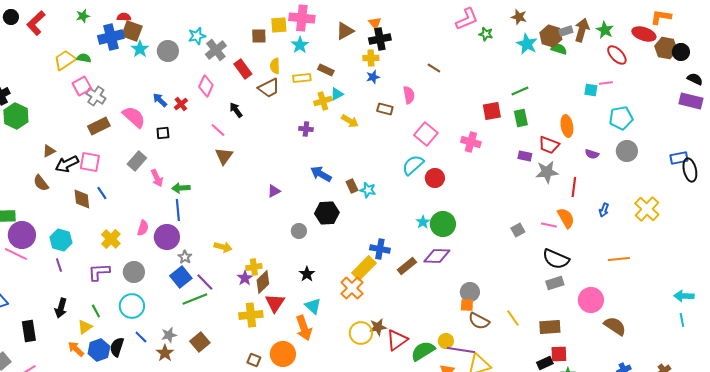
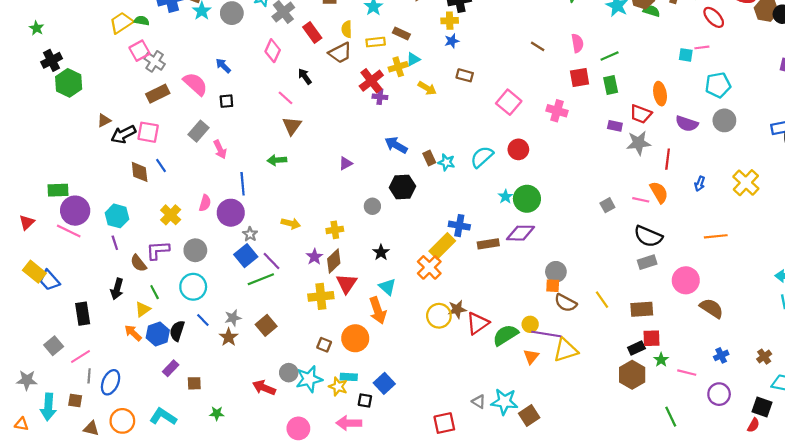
brown line: (434, 68) -> (538, 46), moved
pink semicircle: (409, 95) -> (577, 43), moved
red cross: (181, 104) -> (371, 81), moved, size x1.6
purple semicircle: (592, 154) -> (687, 124), size x1.5
cyan semicircle: (413, 165) -> (482, 157), moved
brown semicircle: (41, 183) -> (138, 263), moved
green arrow: (181, 188) -> (277, 160), moved
brown rectangle: (407, 266) -> (488, 244), turned 30
yellow cross: (254, 267) -> (335, 230), moved

